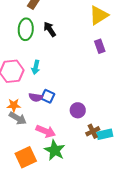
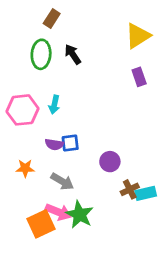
blue square: (48, 96) -> (70, 143), turned -32
orange star: (14, 105) -> (25, 168), moved
gray arrow: (18, 118) -> (62, 181), moved
pink arrow: (46, 131) -> (58, 212), moved

